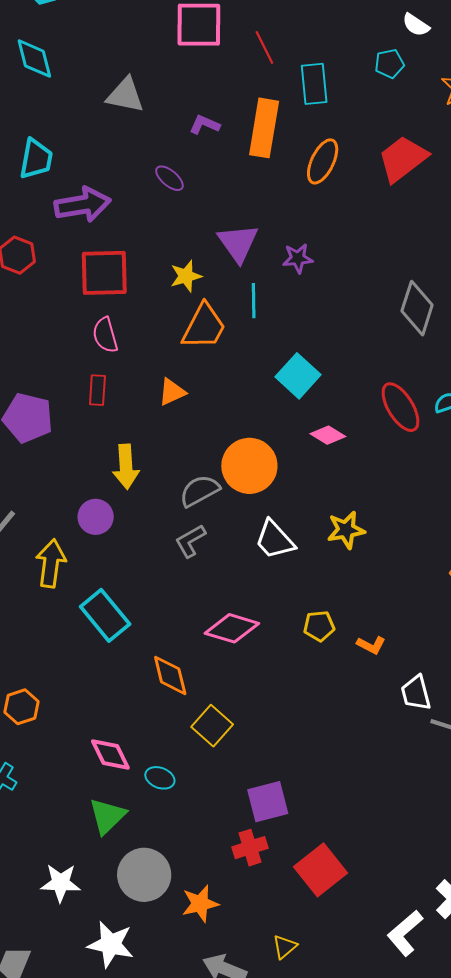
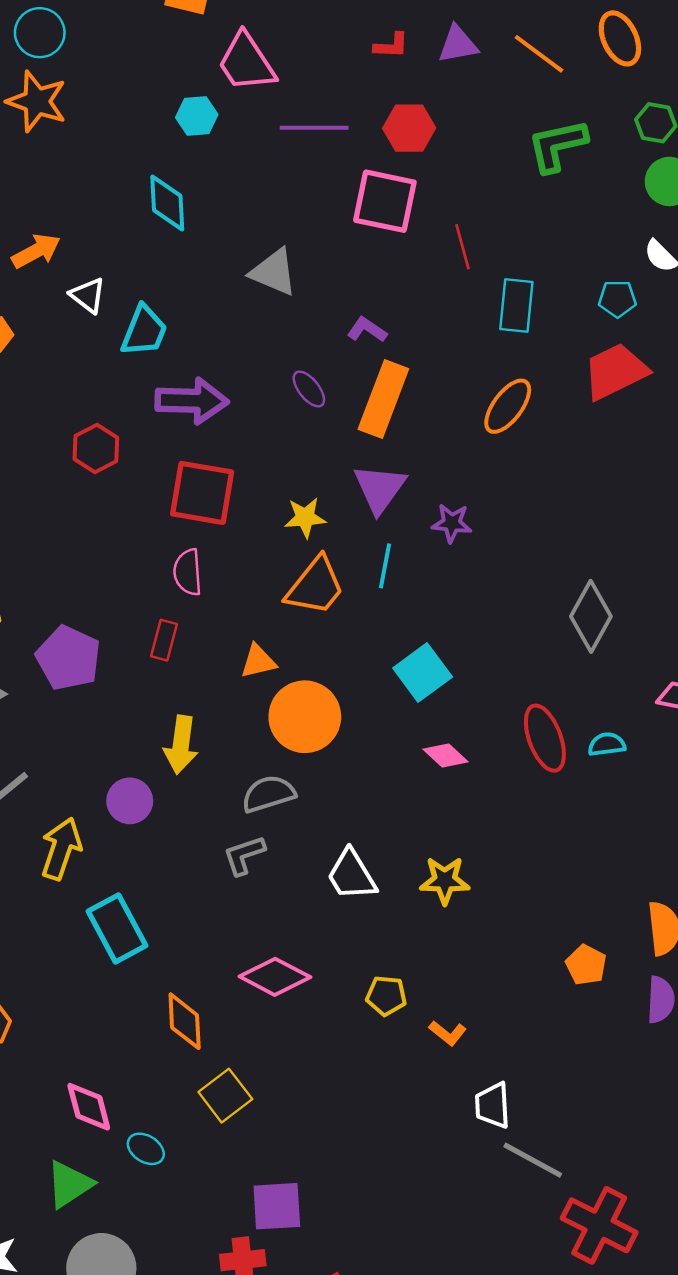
orange rectangle: (264, 128) -> (383, 399), moved
red trapezoid: (403, 159) -> (615, 371), moved
orange circle: (249, 466) -> (305, 717), moved

